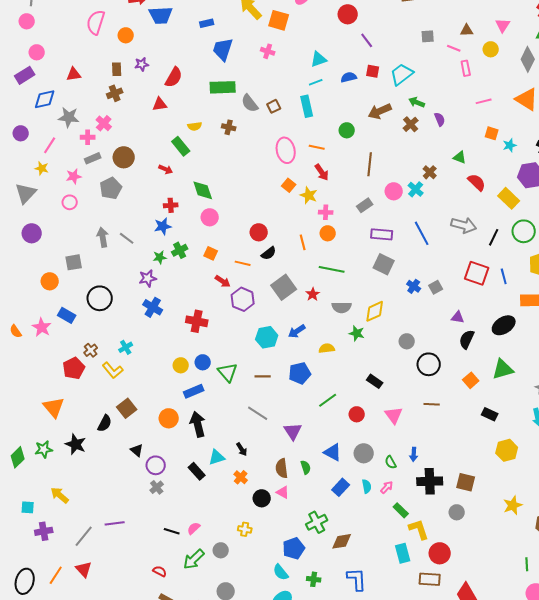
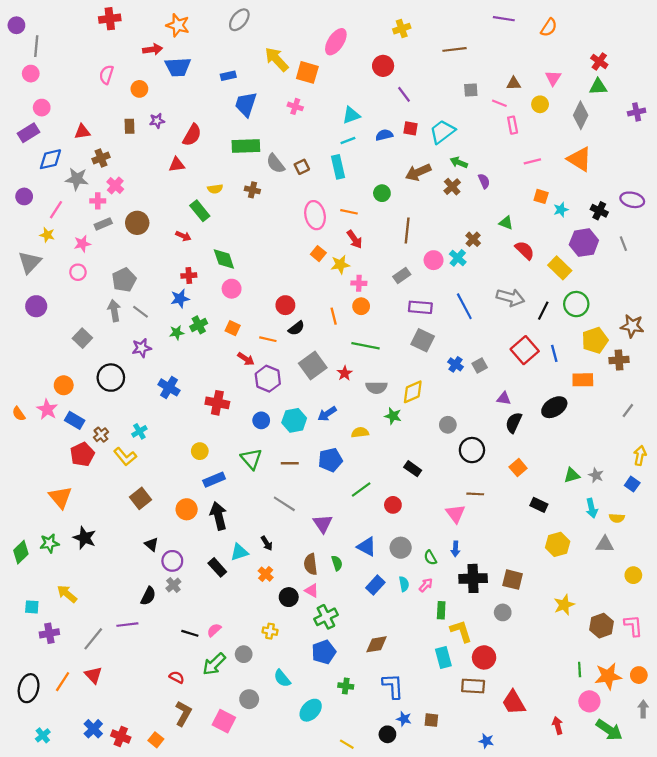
pink semicircle: (96, 22) -> (106, 75), size x0.7
brown cross: (115, 93) -> (101, 158), moved
gray pentagon: (111, 188) -> (124, 280), moved
yellow star: (309, 195) -> (340, 265), turned -30
gray square: (74, 262) -> (82, 338), turned -36
red square: (477, 273) -> (525, 350), turned 30
purple star: (148, 278) -> (142, 348), moved
orange circle: (50, 281) -> (64, 385), moved
blue rectangle: (67, 315) -> (75, 420), moved
blue circle: (203, 362) -> (261, 420), moved
green triangle: (503, 369) -> (572, 475), moved, size x0.7
pink triangle: (394, 415) -> (456, 514), moved
black semicircle: (105, 423) -> (148, 596), moved
green rectangle: (401, 510) -> (441, 610), turned 49
green cross: (317, 522) -> (326, 617), moved
cyan semicircle: (281, 572) -> (282, 678), moved

